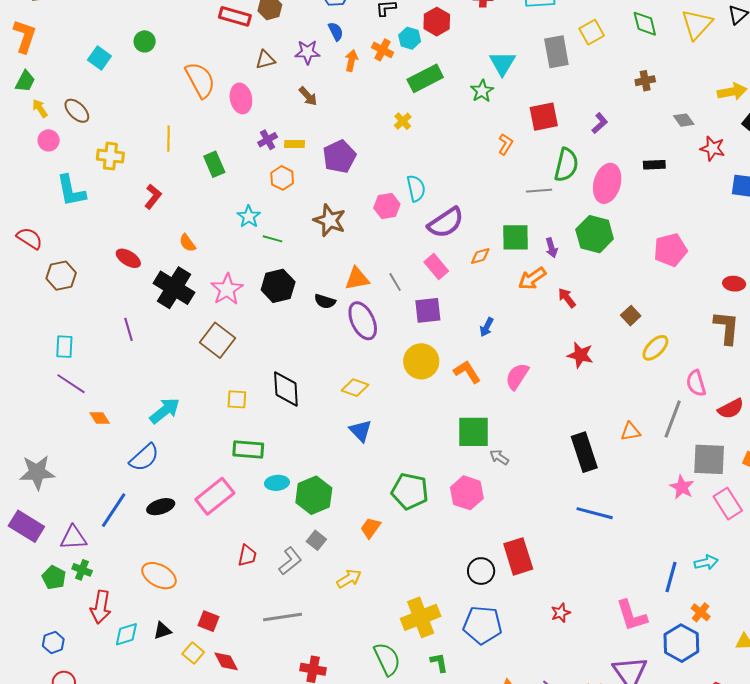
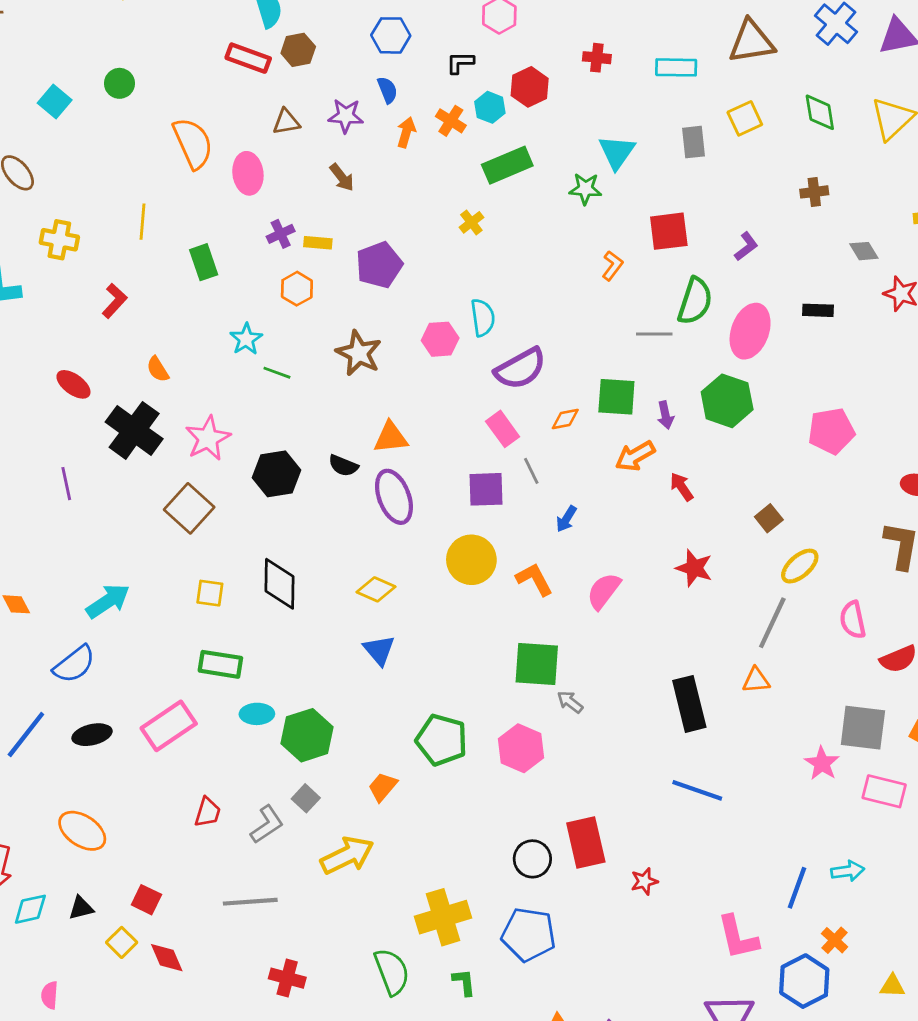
gray rectangle: (556, 52) -> (694, 142), size x0.7
green star: (482, 91) -> (585, 189), turned 30
gray line: (395, 282) -> (531, 471), moved
black hexagon: (278, 286) -> (276, 474), moved
gray line: (673, 419) -> (772, 623), moved
pink rectangle: (728, 504) -> (884, 791), turned -48
yellow arrow: (349, 579) -> (347, 855), size x1.5
red star: (561, 613) -> (644, 881), moved

